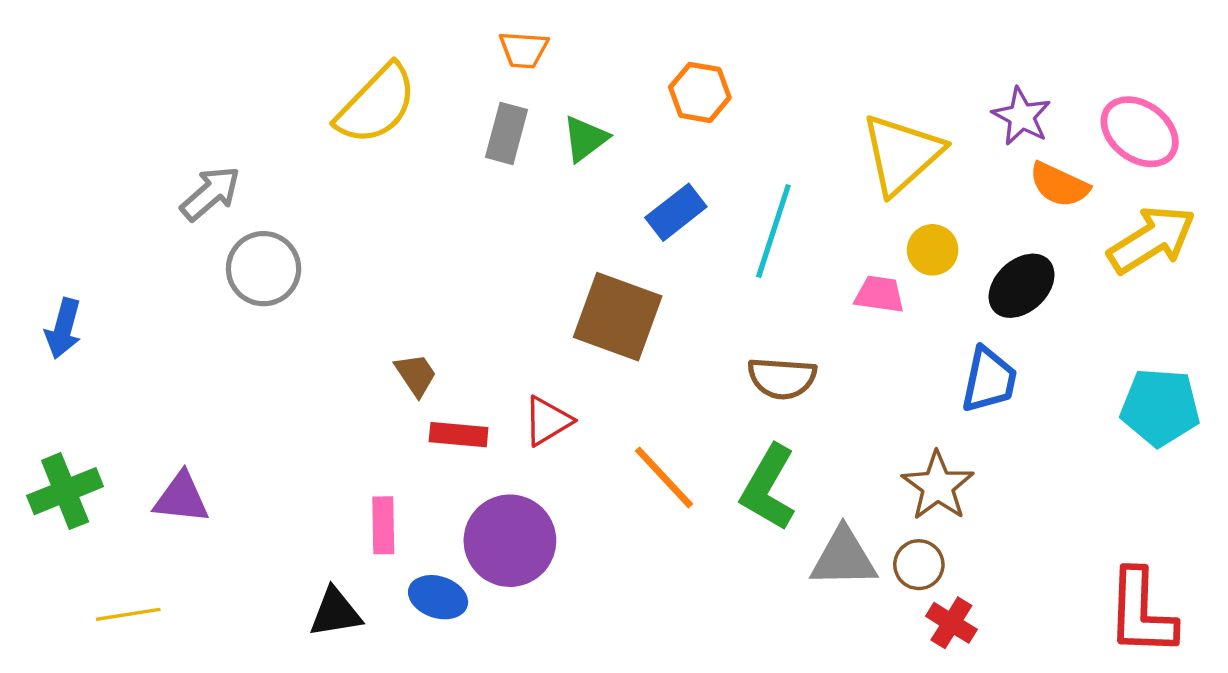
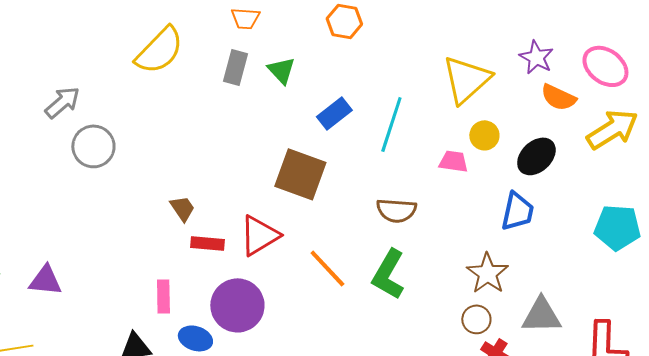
orange hexagon: (700, 92) -> (344, 21), moved
green triangle: (585, 139) -> (281, 70), turned -36
red triangle: (548, 421) -> (259, 235), size x1.4
gray triangle: (844, 558) -> (541, 315), moved

